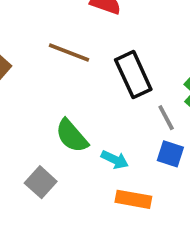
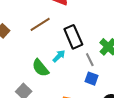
brown line: (69, 52) -> (40, 24), turned -55
cyan arrow: (115, 160) -> (59, 56), moved, turned -72

